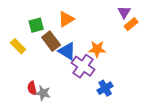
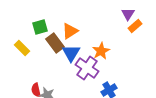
orange triangle: (66, 19) -> (70, 31), moved
orange star: (97, 49) -> (101, 51), turned -30
blue triangle: (67, 51) -> (71, 53), turned 30

